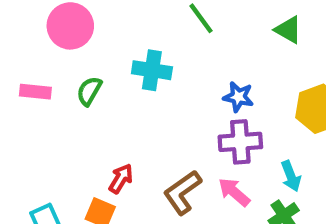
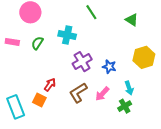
blue star: (238, 97) -> (109, 67), moved
purple cross: (240, 142) -> (82, 62), moved, turned -30
pink arrow: (234, 192) -> (102, 94), turned -91

